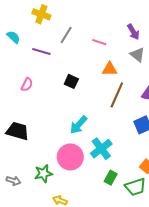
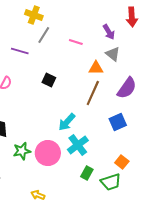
yellow cross: (41, 14) -> (34, 15), moved
orange triangle: (110, 69) -> (96, 68), moved
cyan arrow: (79, 125) -> (67, 122), moved
green star: (43, 173) -> (22, 151), moved

